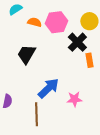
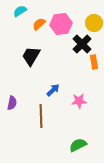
orange semicircle: (34, 22) -> (39, 24), turned -56
blue arrow: (48, 88) -> (53, 90), size x0.6

